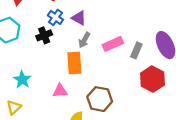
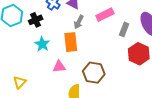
black cross: (44, 35) -> (36, 20), moved
pink rectangle: (113, 44) -> (105, 15), moved
cyan star: (22, 80) -> (42, 44), moved

